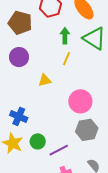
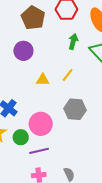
yellow line: (66, 59) -> (68, 75), moved
pink circle: (80, 101) -> (41, 124), moved
gray hexagon: (87, 130) -> (75, 109), moved

